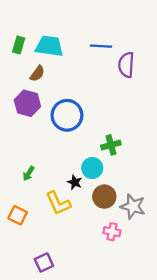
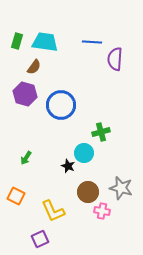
brown circle: (104, 197) -> (88, 192), moved
yellow L-shape: (58, 203) -> (53, 211), moved

